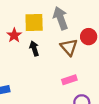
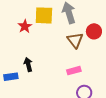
black arrow: (34, 48) -> (28, 65), moved

